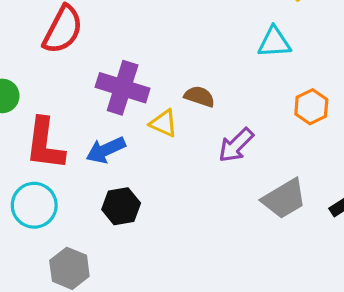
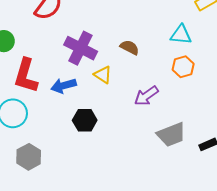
brown semicircle: (199, 96) -> (130, 47), moved
orange hexagon: (311, 107) -> (183, 67), moved
black hexagon: (121, 206) -> (85, 120), moved

